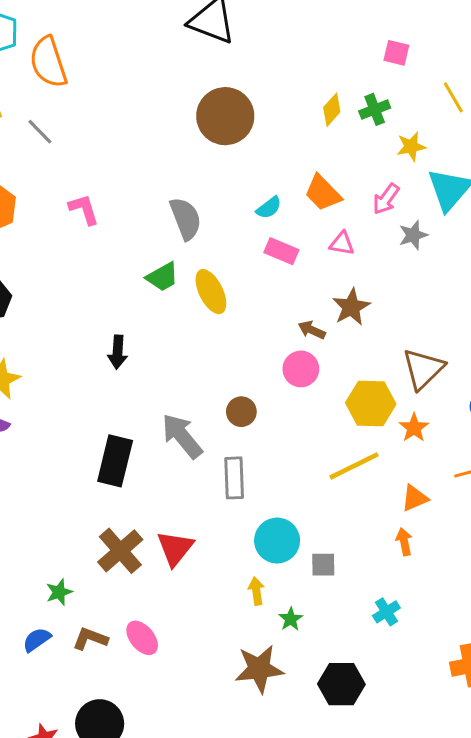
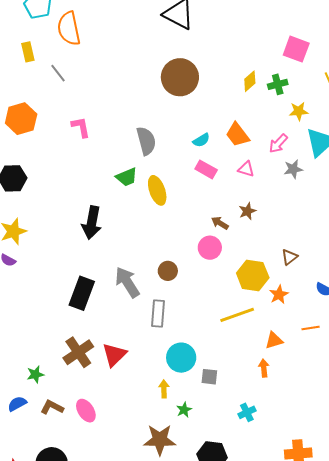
pink square: (396, 53) -> (296, 49), size x1.5
brown star: (351, 307) -> (247, 211), size x0.7
black arrow: (118, 352) -> (92, 223), size x1.5
brown triangle: (423, 369) -> (289, 257), size x0.6

